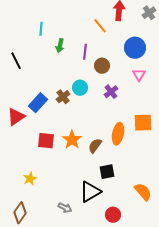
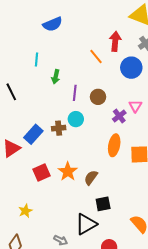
blue circle: (135, 48) -> (131, 68), moved
purple line: (85, 52) -> (75, 93), moved
purple cross: (111, 92) -> (119, 116), moved
brown cross: (63, 97) -> (59, 128), turned 32
orange ellipse: (118, 134) -> (114, 145), moved
red square: (46, 141) -> (41, 173), turned -30

